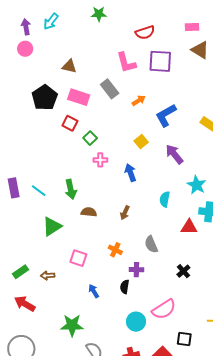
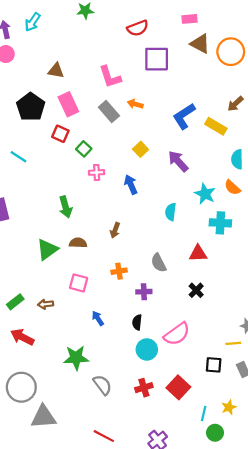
pink L-shape: (126, 63) -> (110, 77), moved
gray rectangle: (110, 89) -> (109, 111), moved
pink rectangle: (79, 97) -> (68, 104), turned 50
orange arrow: (139, 101) -> (135, 104), turned -128
blue L-shape: (166, 115) -> (184, 116), moved
cyan line: (39, 191) -> (19, 157), moved
brown semicircle: (89, 212) -> (78, 243), moved
brown arrow: (125, 213) -> (115, 230), moved
red triangle: (189, 227) -> (198, 253), moved
orange cross: (115, 250) -> (119, 271), turned -32
black semicircle: (125, 287) -> (137, 322), moved
black square: (184, 339) -> (214, 365), moved

